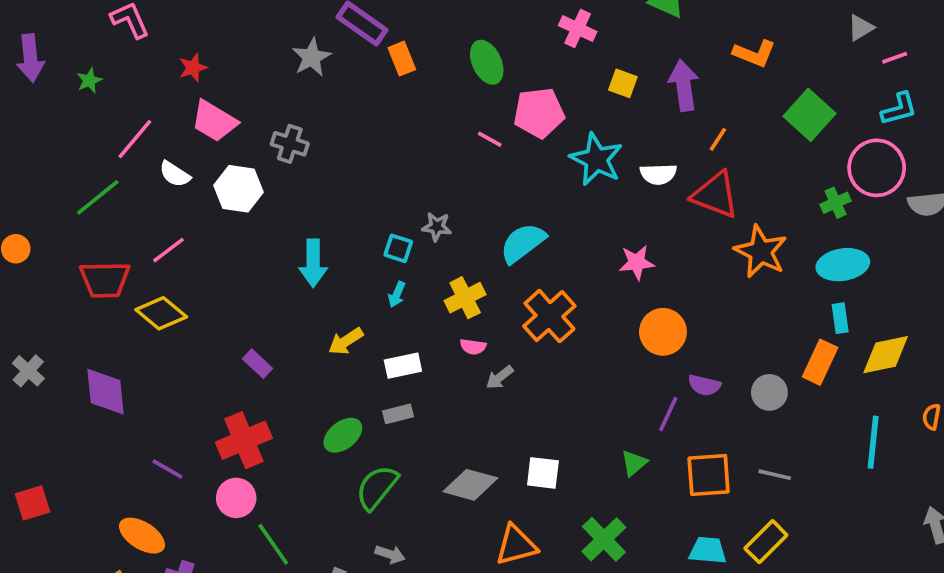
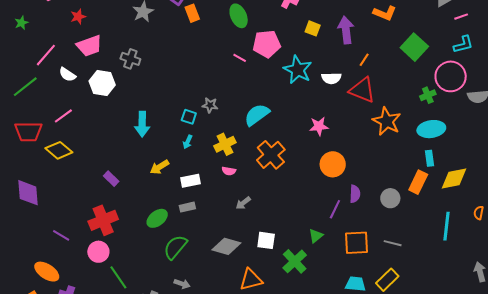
pink trapezoid: (214, 121) -> (89, 46), turned -52
gray arrow: (500, 377) -> (243, 203), moved
purple semicircle: (704, 385) -> (355, 194), turned -102
green cross: (604, 539) -> (295, 261), moved

